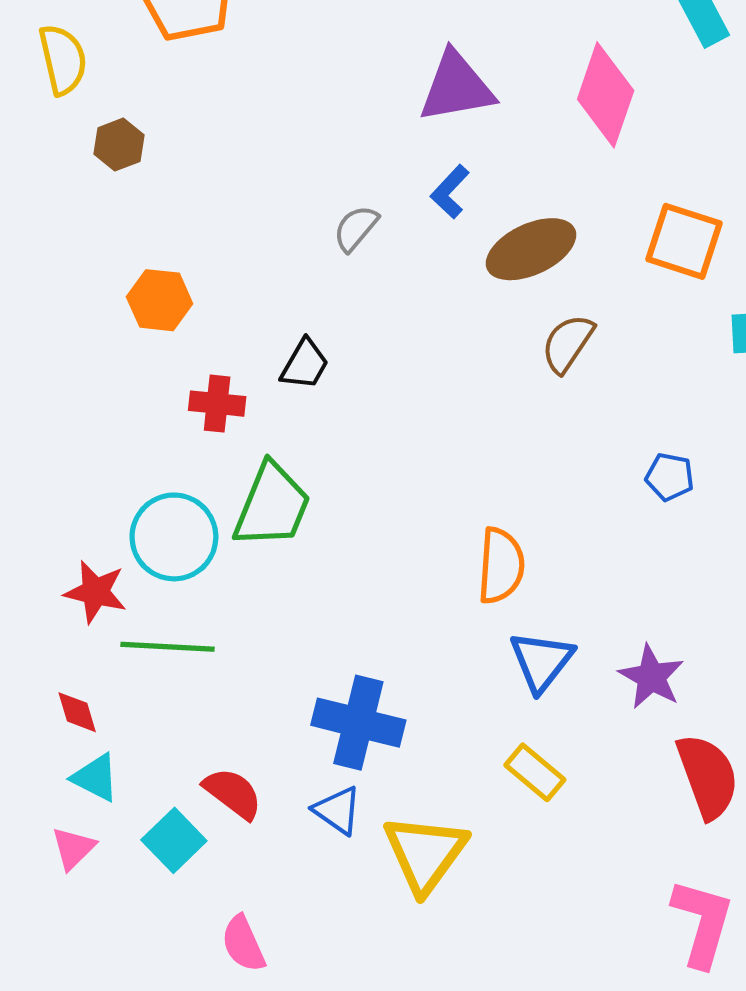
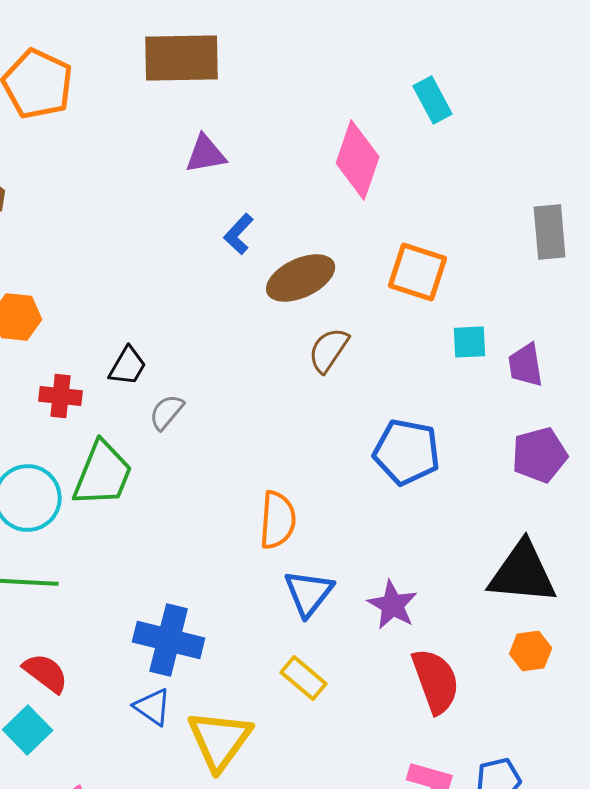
purple triangle: (456, 87) -> (206, 154), moved, size x0.7
gray semicircle: (356, 228) -> (167, 412), moved
blue pentagon: (670, 477) -> (407, 452), size x1.8
red semicircle: (233, 793) -> (46, 673), moved

